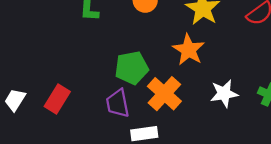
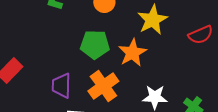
green pentagon: (132, 68) -> (95, 44), moved

